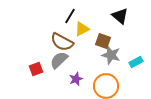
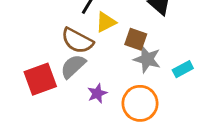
red square: (36, 69) -> (40, 79), size x1.6

